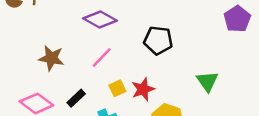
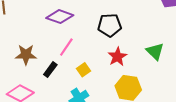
red star: (143, 89) -> (117, 57), moved
black rectangle: (76, 98) -> (50, 70), moved

